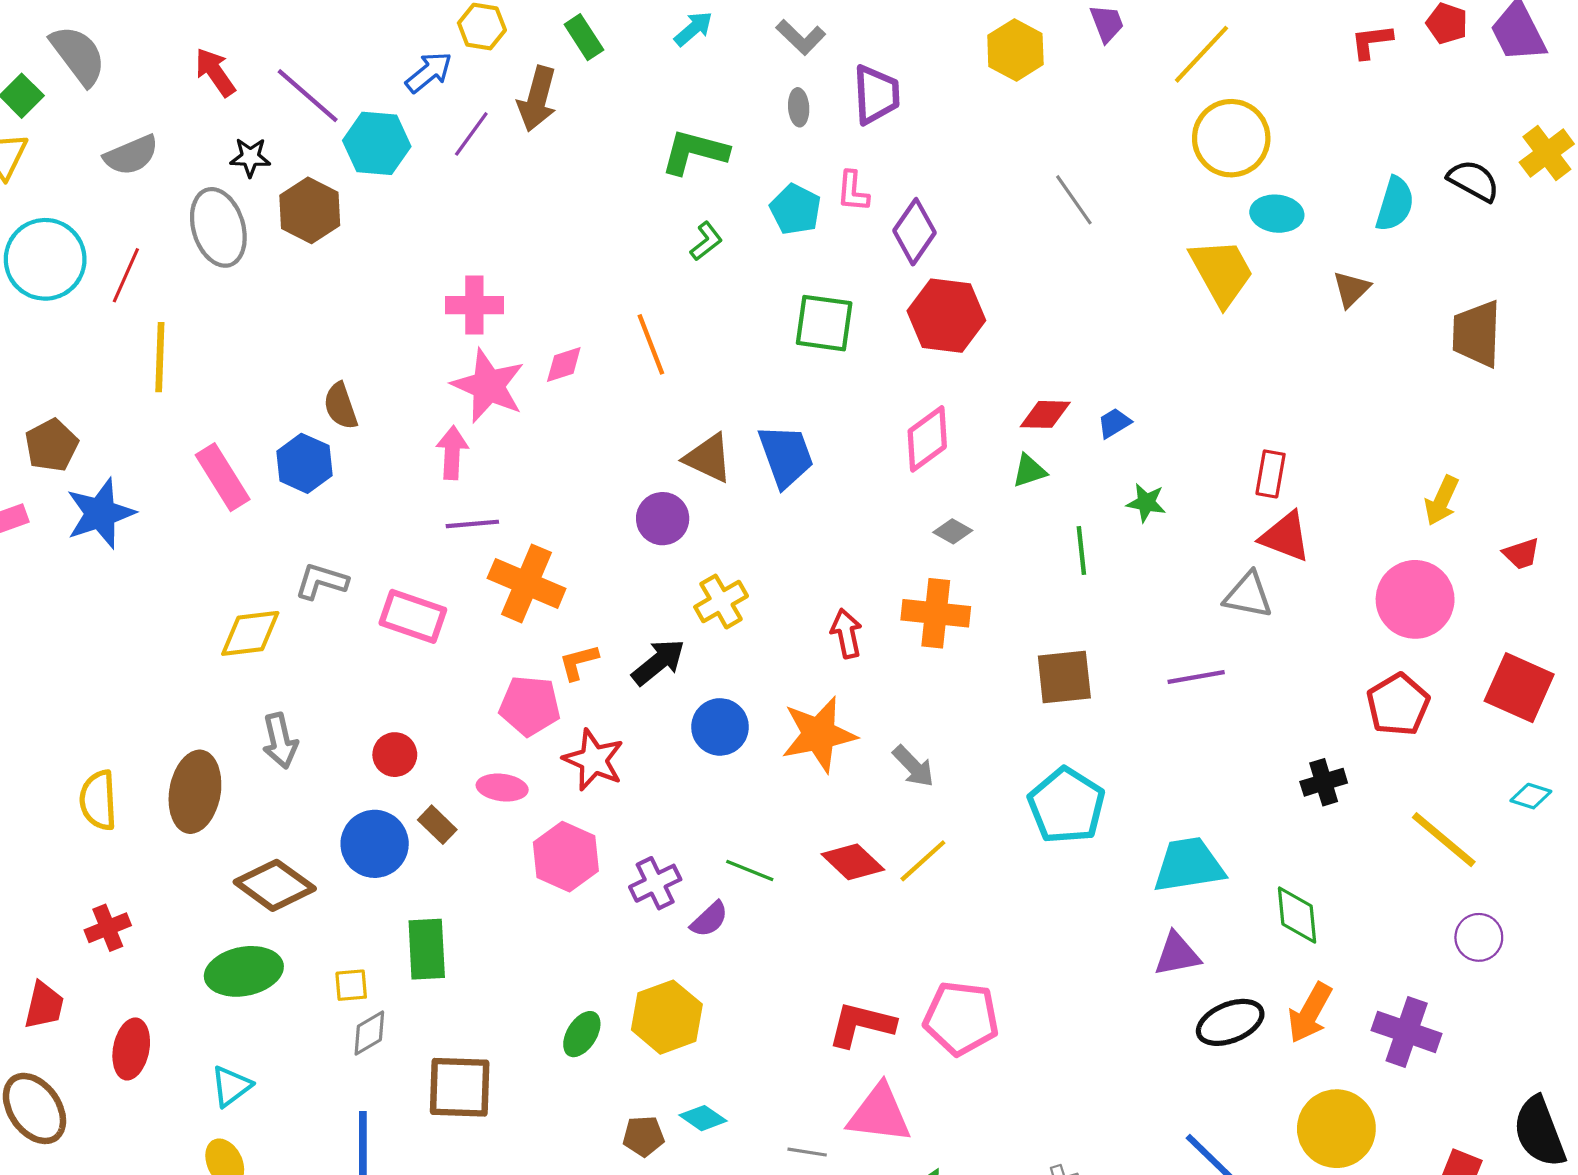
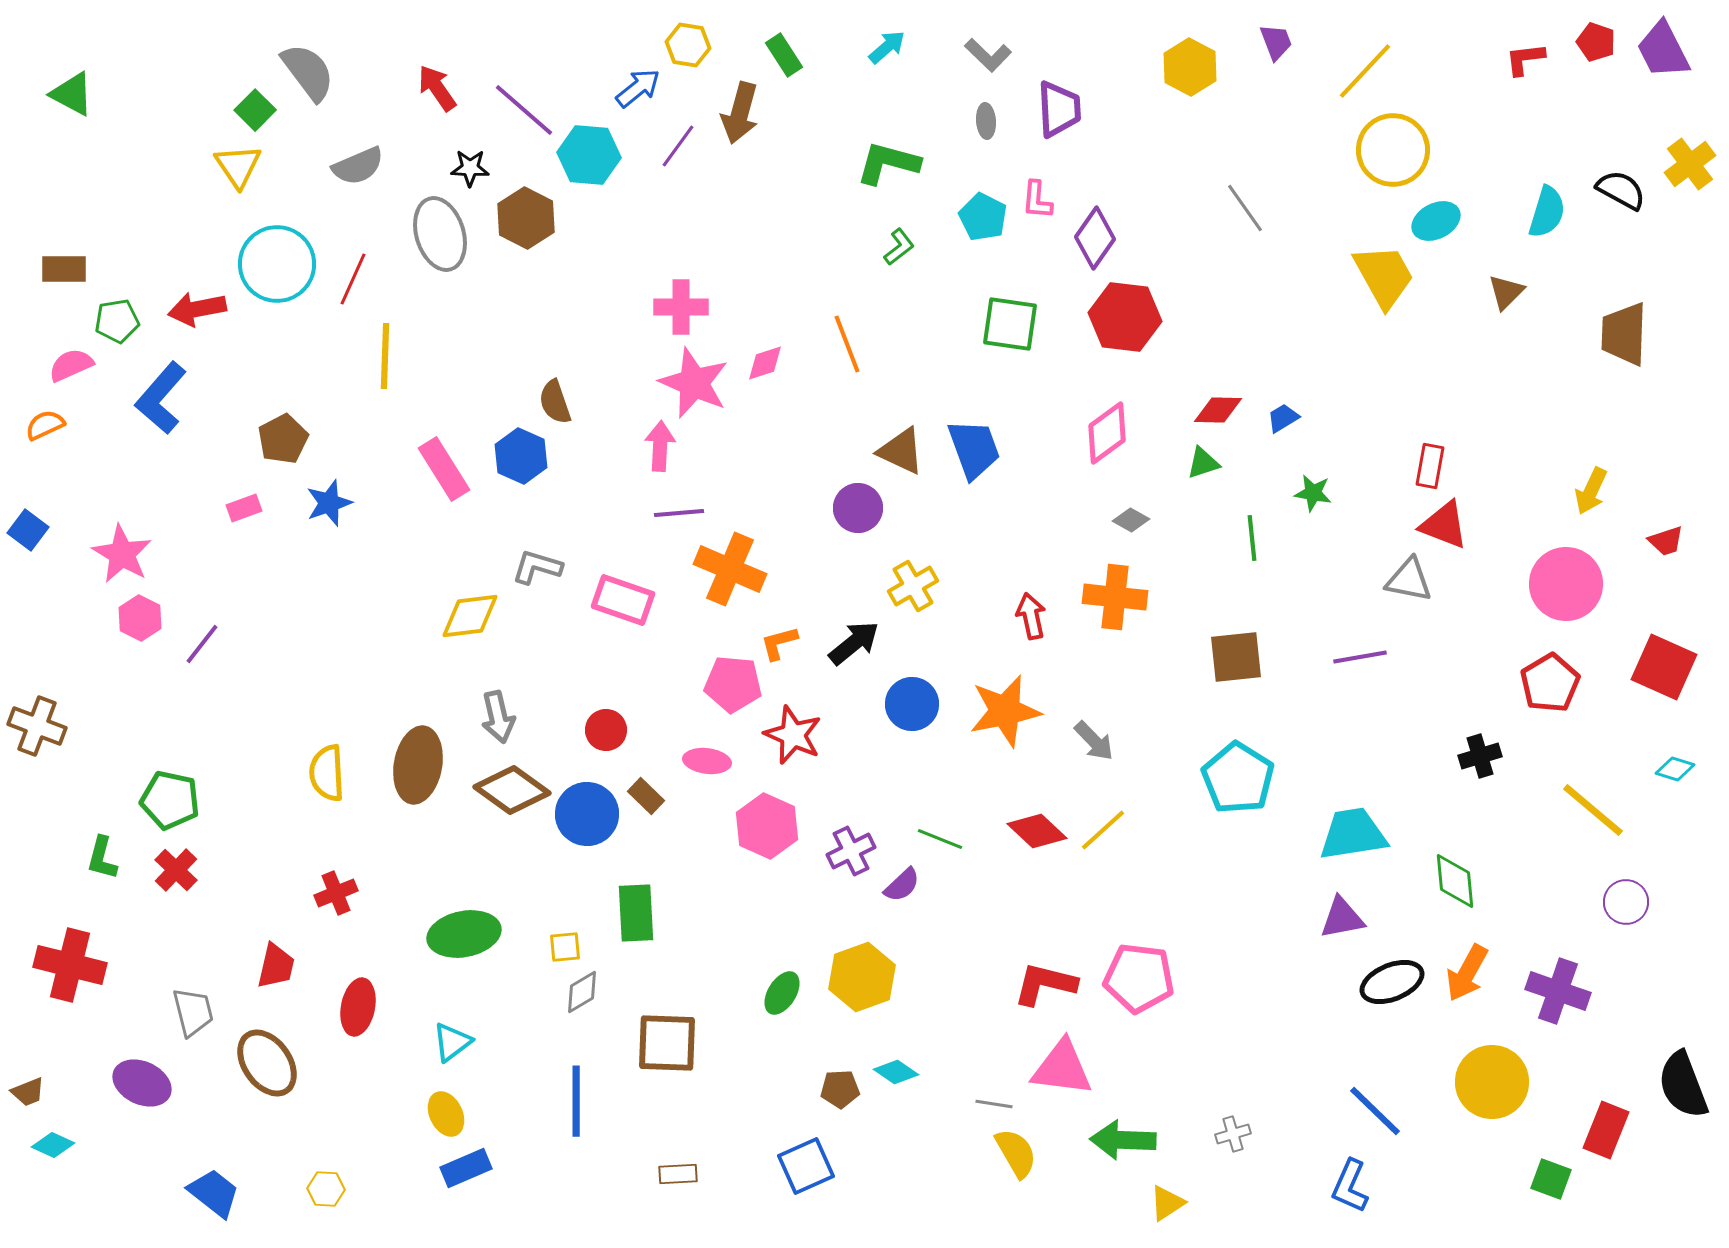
cyan ellipse: (1277, 214) -> (1436, 221), turned -33
blue star: (100, 513) -> (329, 503), size x0.7
brown diamond: (275, 885) -> (512, 790), moved

